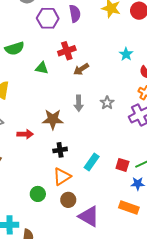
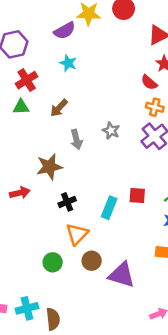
purple semicircle: (75, 14) -> (65, 31), moved, turned 84
red cross: (67, 51) -> (27, 80), moved
cyan star: (126, 54) -> (68, 63), moved
brown arrow: (81, 69) -> (59, 108), moved
red square: (122, 165) -> (137, 196), moved

